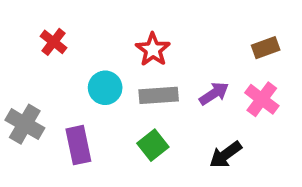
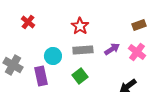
cyan circle: (105, 88) -> (53, 56), moved
black arrow: (226, 155) -> (128, 86), moved

